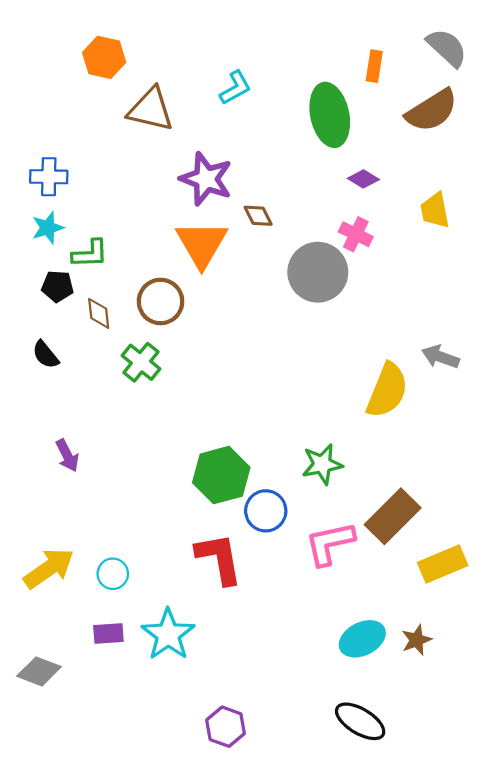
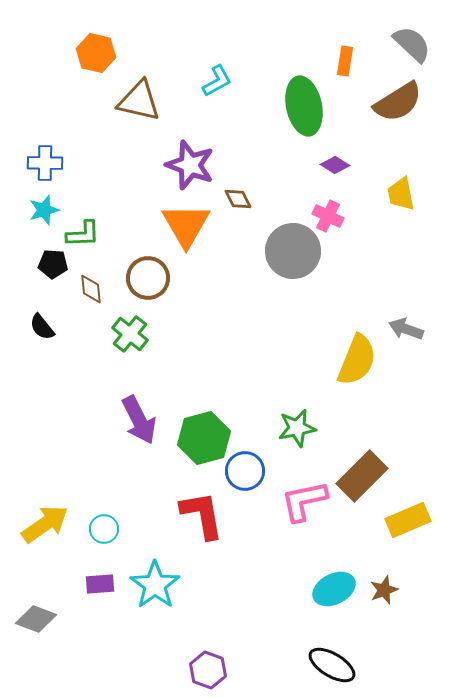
purple arrow: (67, 456) -> (139, 420), moved, size x1.6

